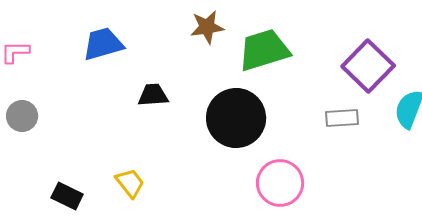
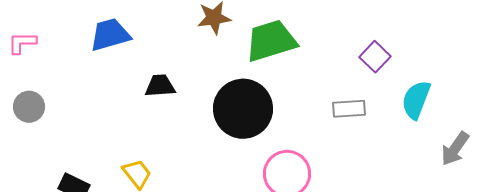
purple square: (368, 66) -> (375, 57), size x0.6

